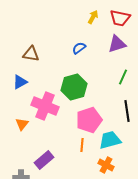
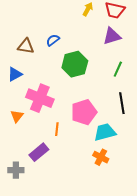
blue semicircle: (79, 48) -> (53, 40), moved
green hexagon: (74, 87) -> (75, 64), moved
orange line: (82, 145) -> (57, 129), moved

